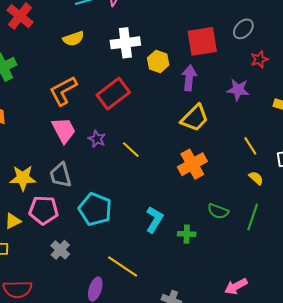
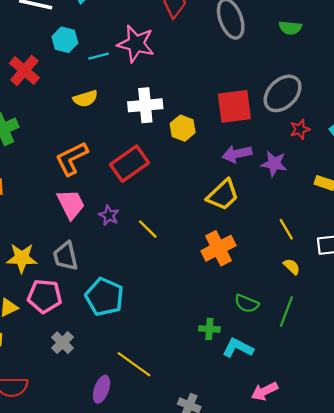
gray ellipse: (243, 29) -> (283, 93), size x1.6
purple arrow: (189, 78) -> (237, 154), moved, turned -110
cyan L-shape: (154, 219) -> (238, 348), moved, turned -96

